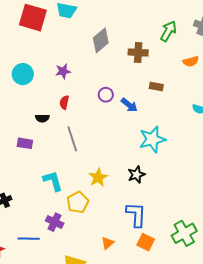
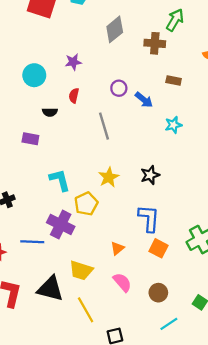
green arrow: (168, 31) -> (175, 20), moved
cyan circle: (23, 74) -> (34, 75), moved
gray line: (72, 139) -> (104, 126), moved
cyan star: (152, 139) -> (173, 125), moved, size x0.6
purple cross: (55, 222) -> (61, 225), size x1.4

